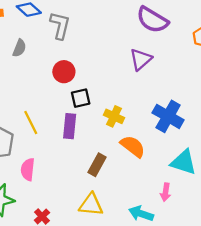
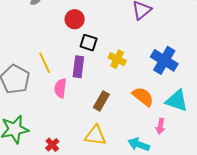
black square: (81, 98) -> (89, 43), turned 30
orange semicircle: (133, 146) -> (143, 97), moved
pink semicircle: (28, 169) -> (60, 88), moved

